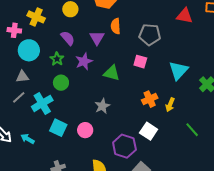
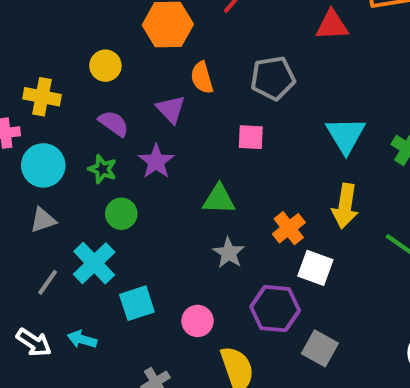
pink square: (140, 62) -> (251, 137), moved
green triangle: (112, 73) -> (219, 199), moved
gray line: (19, 97) -> (48, 282), moved
orange cross: (150, 99) -> (289, 228), moved
yellow arrow: (170, 105) -> (345, 206), size x1.5
gray star: (102, 106) -> (229, 253), moved
cyan square: (58, 128) -> (137, 303), turned -30
pink circle: (85, 130) -> (197, 321), moved

